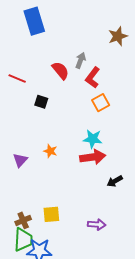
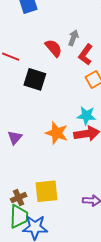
black square: (41, 102) -> (35, 79), size x1.6
orange star: (50, 151) -> (57, 133), moved, size x1.6
yellow square: (51, 214) -> (46, 191), size x1.4

